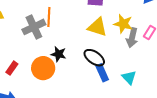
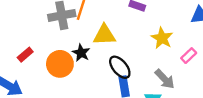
yellow triangle: (97, 27) -> (104, 35), moved, turned -35
gray arrow: (132, 38) -> (165, 79), moved, turned -72

